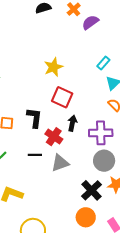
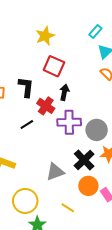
purple cross: (101, 133) -> (69, 122), moved
black line: (35, 155) -> (27, 125), turned -32
gray triangle: (60, 163) -> (55, 172), moved
orange circle: (86, 217) -> (88, 186), moved

